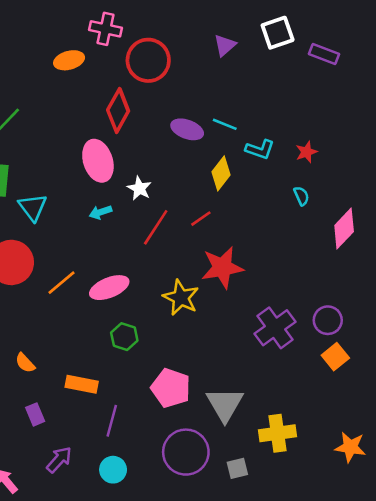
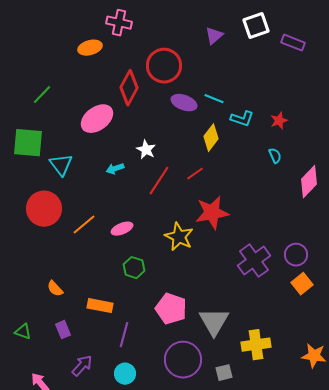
red circle: (148, 60) -> (164, 66), moved
pink ellipse: (98, 161) -> (97, 119), moved, turned 72
pink ellipse: (109, 288) -> (122, 229), size x0.7

